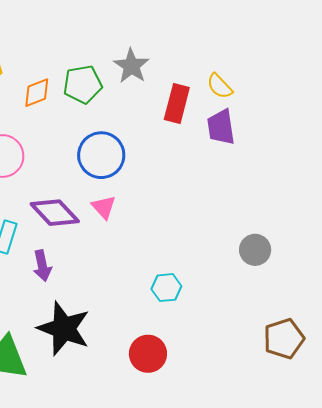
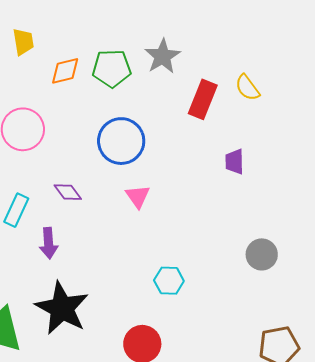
purple trapezoid: (221, 127) -> (235, 162), moved, size x0.7
pink triangle: (104, 207) -> (138, 196), moved
purple diamond: (55, 213) -> (68, 192), size x0.6

